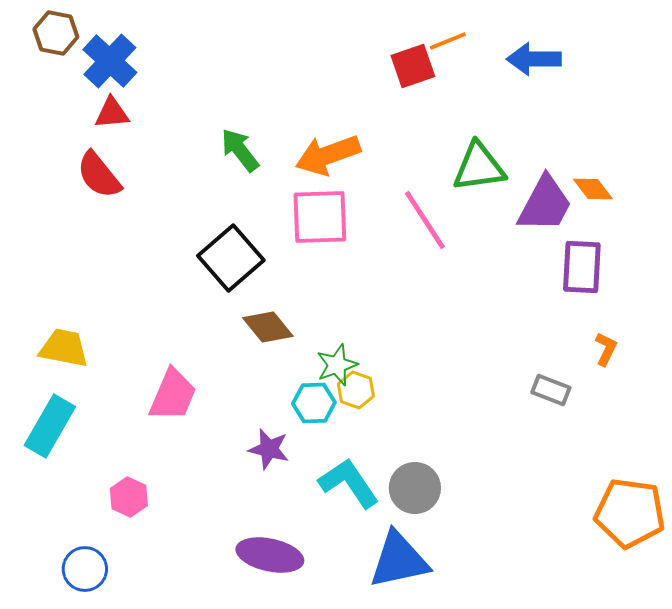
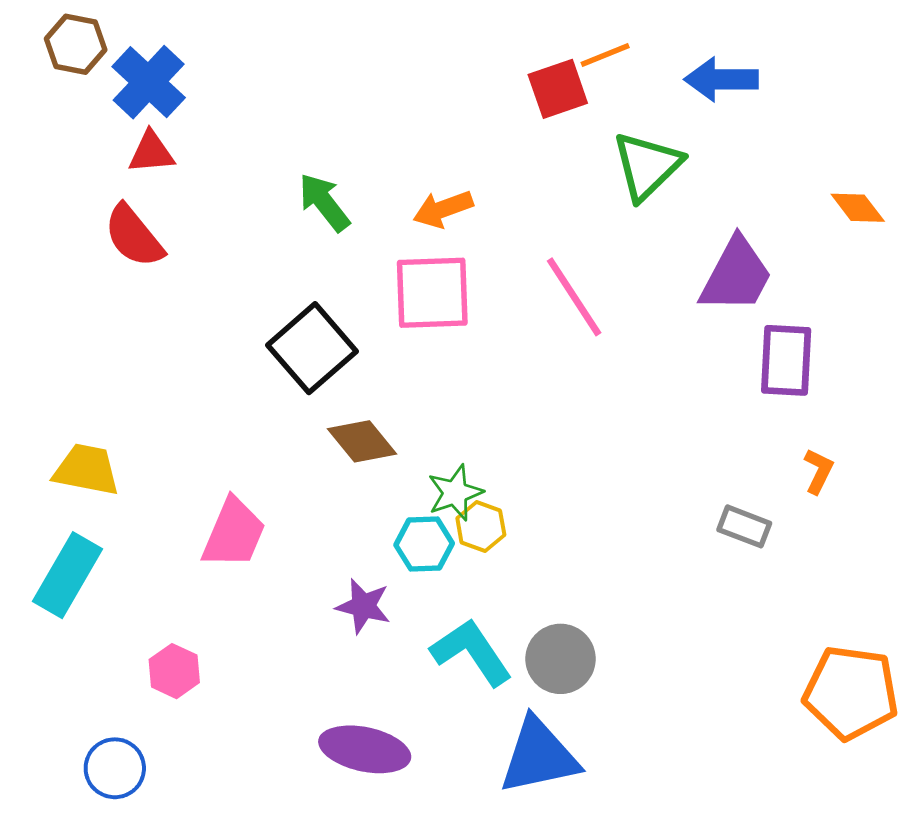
orange arrow: (328, 155) -> (443, 209), size x0.7
green triangle: (479, 167) -> (647, 166), moved, turned -36
orange diamond: (593, 189) -> (858, 208), moved

